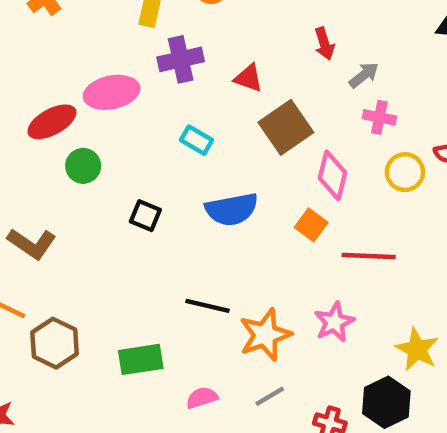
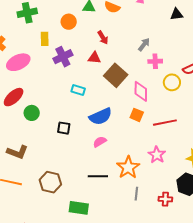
red arrow: (324, 44) -> (103, 38), moved
pink ellipse: (112, 92) -> (18, 62), moved
black line: (208, 306) -> (98, 176), moved
brown hexagon: (55, 343) -> (50, 182), moved
green rectangle: (141, 359) -> (79, 208), moved, turned 30
gray line: (270, 396) -> (136, 194), turned -40
pink semicircle: (202, 398) -> (100, 142), moved

